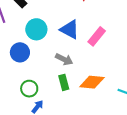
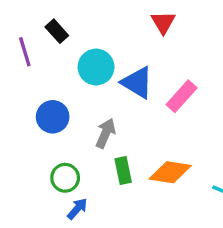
cyan circle: (36, 29) -> (96, 67), moved
gray arrow: (64, 59) -> (106, 133), moved, turned -96

